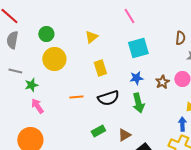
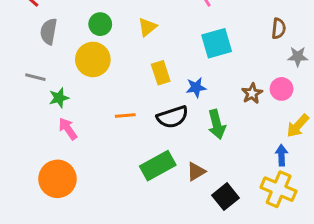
green circle: (46, 34) -> (100, 24), moved
gray semicircle: (12, 40) -> (49, 31), moved
blue star: (136, 78) -> (196, 87), moved
green rectangle: (98, 131) -> (158, 166), size x1.6

